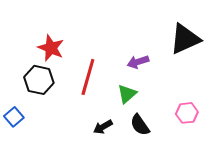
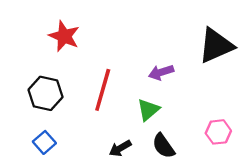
red star: (51, 48) -> (64, 36), moved
blue square: (14, 117) -> (44, 142), moved

